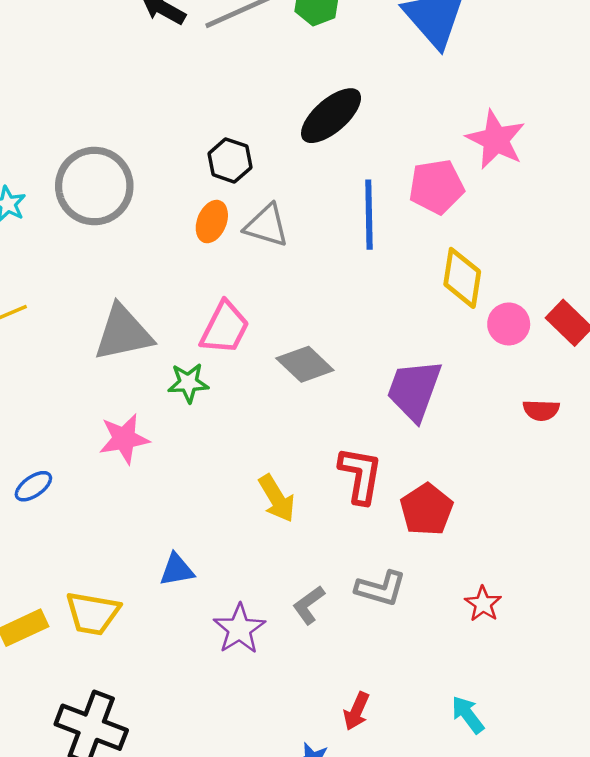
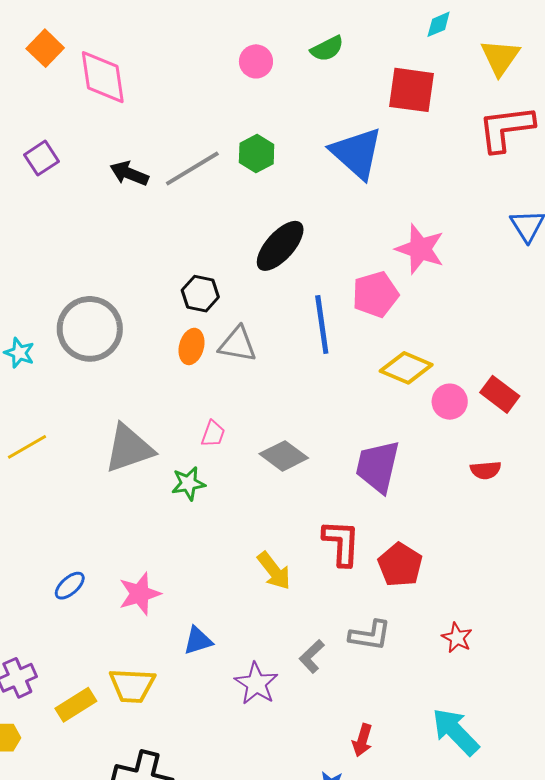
yellow diamond: (462, 278) -> (406, 368), turned -69
pink trapezoid: (225, 328) -> (213, 434), size x0.6
pink star: (124, 439) -> (140, 594), moved
cyan arrow: (468, 715) -> (455, 732), size x1.6

